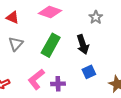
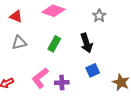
gray triangle: (16, 44) -> (19, 43), turned 35
green rectangle: (51, 45) -> (54, 44), size x0.7

